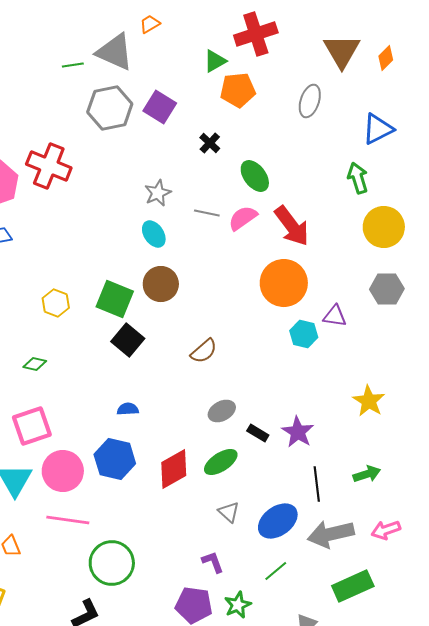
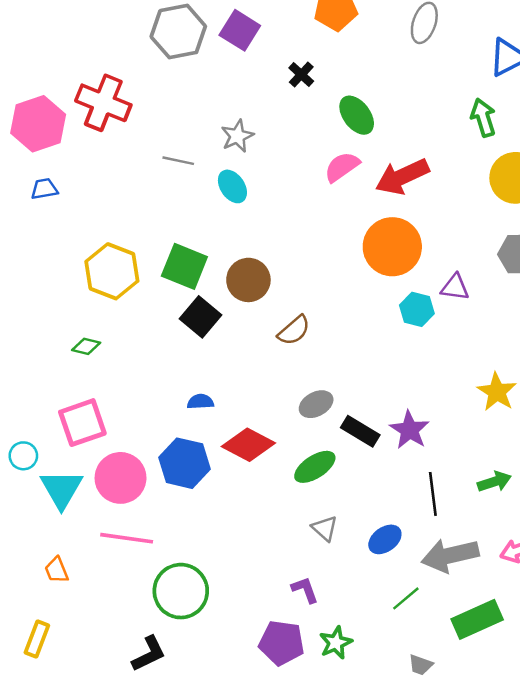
gray line: (207, 213) -> (178, 161), moved
red arrow: (292, 226) -> (402, 177), turned 102
brown circle: (161, 284) -> (248, 280), moved
yellow hexagon: (56, 303) -> (112, 271), size x1.6
black rectangle: (258, 433) -> (360, 431), size x1.4
red diamond: (174, 469) -> (248, 445), moved, turned 57
blue ellipse: (278, 521) -> (385, 539), size x0.7
green line: (276, 571) -> (406, 598), moved

